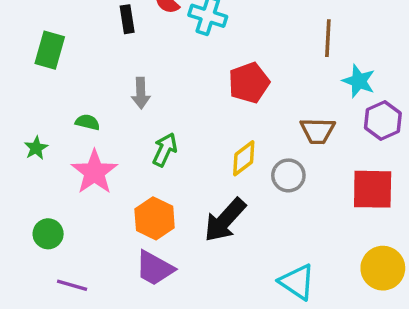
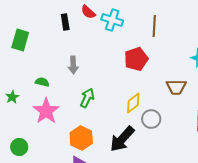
brown line: (328, 38) -> (154, 26), moved
gray circle: (288, 175) -> (151, 119), moved

